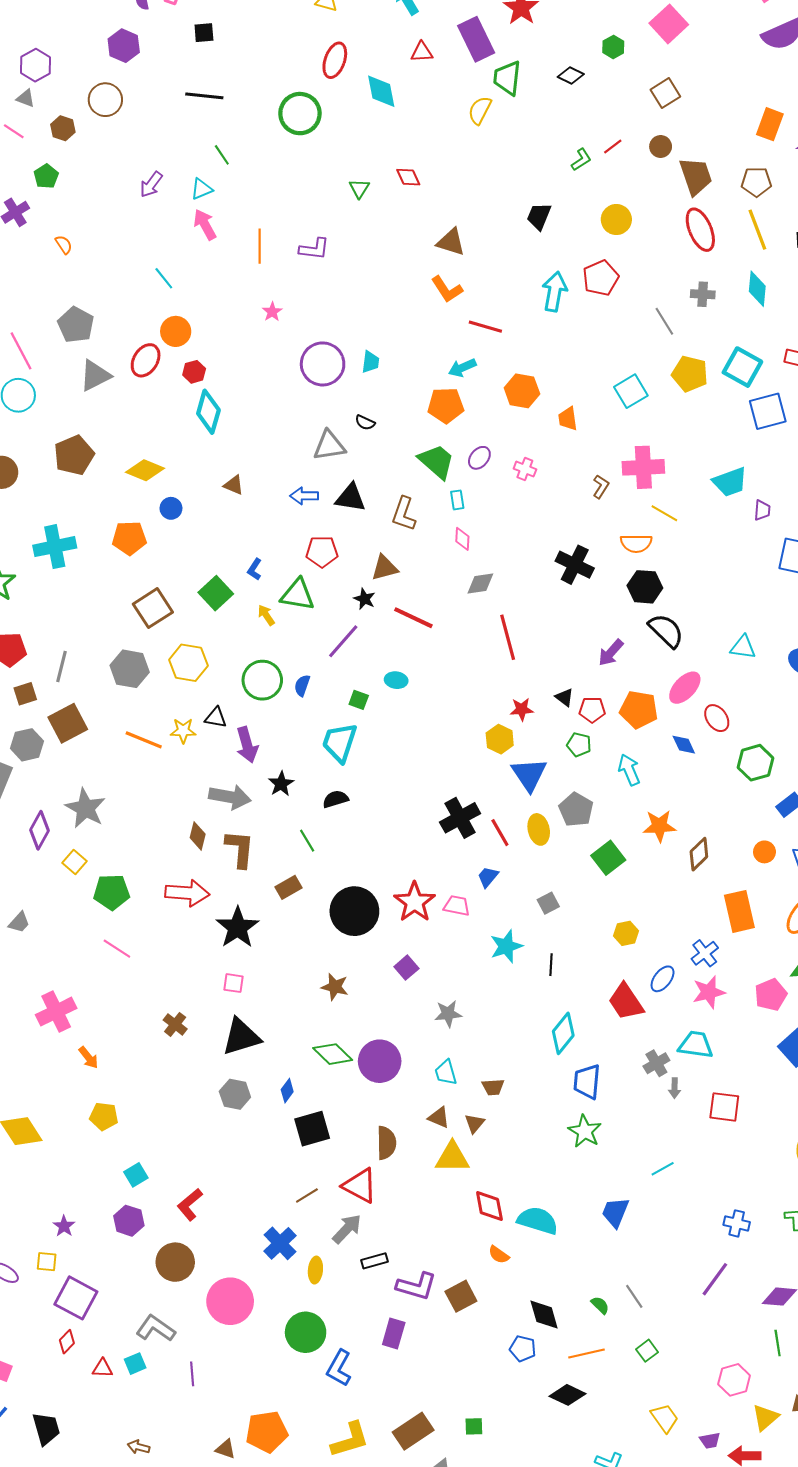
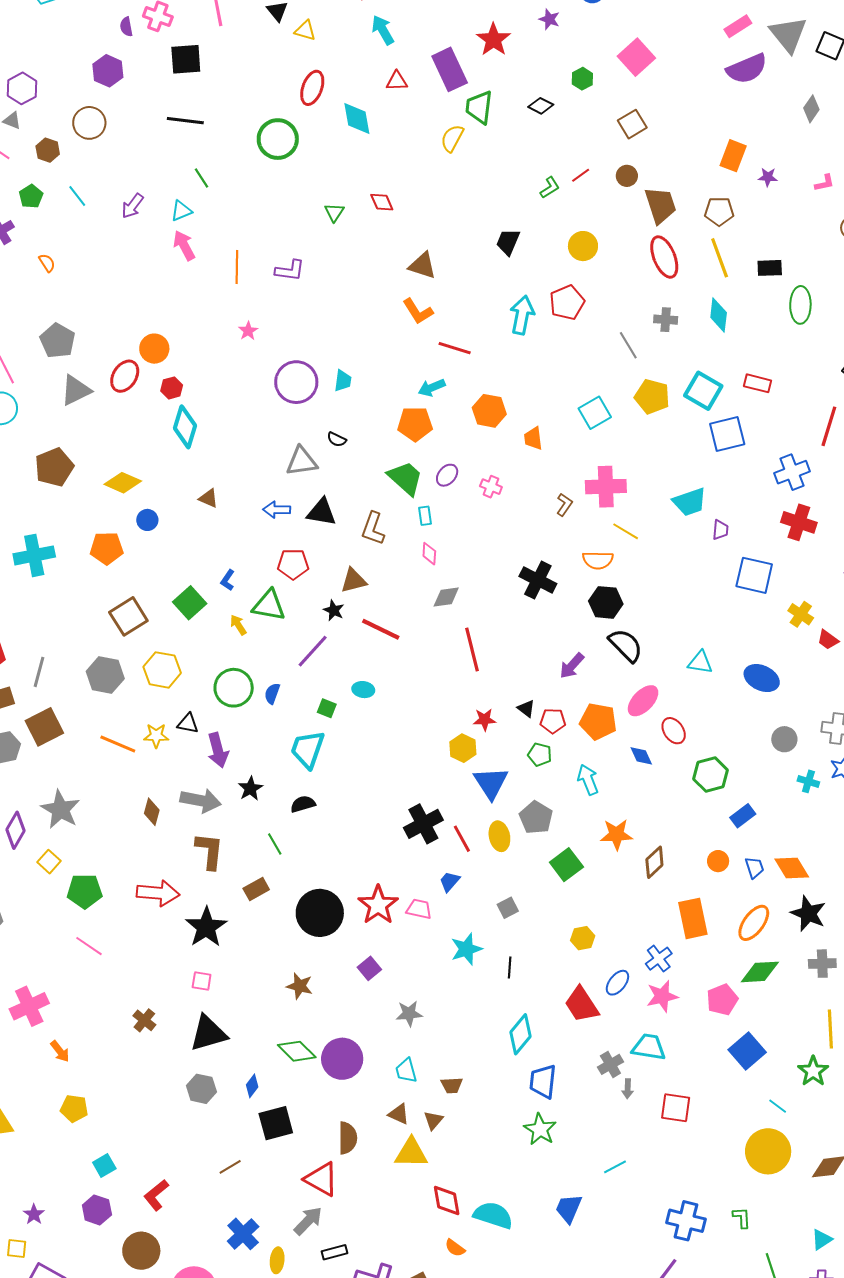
black square: (204, 33) -> (186, 59), size x1.6
cyan line: (164, 278) -> (77, 196), moved
brown diamond: (198, 836) -> (152, 812), moved
brown line: (307, 1195) -> (230, 1167), moved
blue cross: (737, 1223) -> (686, 1221), size x1.5

